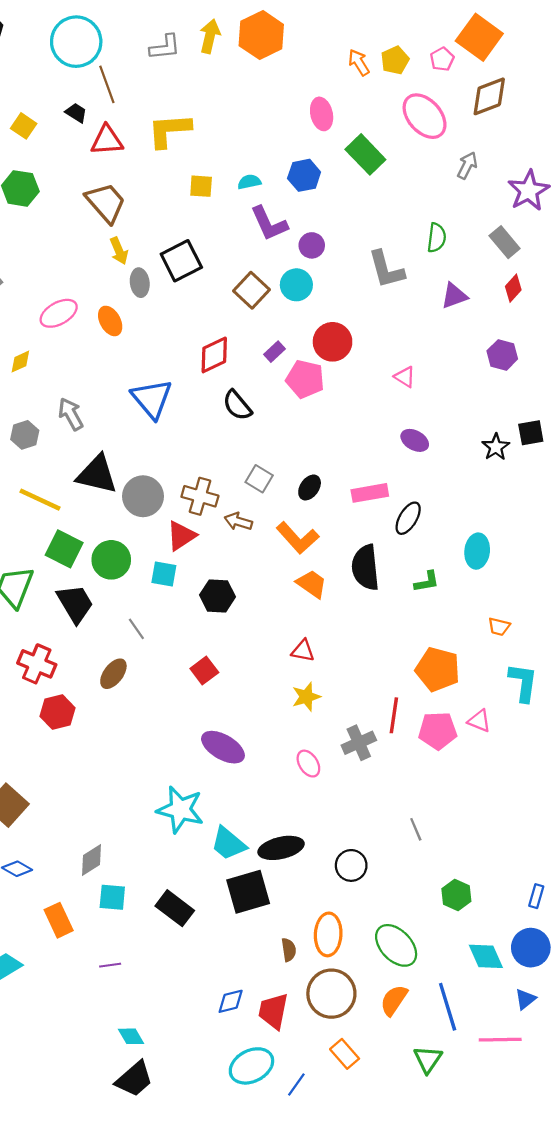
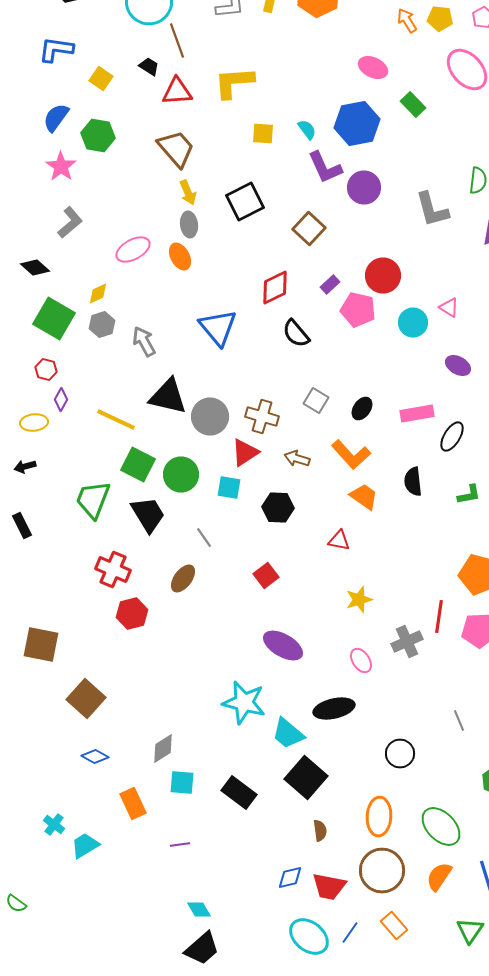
yellow pentagon: (395, 60) -> (440, 18), turned 30
pink ellipse: (322, 114) -> (373, 68), turned -52
green rectangle: (365, 154) -> (413, 104), size x0.7
blue hexagon: (304, 175) -> (357, 124), size x1.5
cyan semicircle: (249, 182) -> (307, 130), turned 65
purple circle: (312, 245) -> (364, 188), size x1.4
gray ellipse: (140, 283) -> (189, 224), moved
cyan circle: (296, 285) -> (413, 322), moved
gray hexagon: (25, 435) -> (102, 324), moved
brown arrow: (238, 521) -> (297, 458), moved
black semicircle: (365, 567) -> (413, 482), size x0.7
red triangle: (303, 651) -> (339, 540), moved
black ellipse: (281, 848) -> (334, 708), moved
black square: (248, 892) -> (306, 778), turned -33
brown semicircle: (289, 950) -> (320, 830), moved
red trapezoid: (273, 1011) -> (329, 886), turned -90
cyan ellipse: (251, 1066) -> (309, 936), turned 66
blue line: (296, 1085) -> (350, 932), moved

